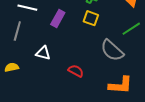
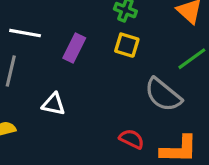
red semicircle: (76, 71) -> (132, 139), moved

